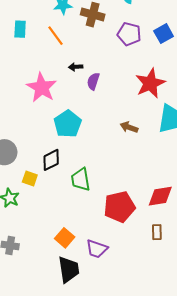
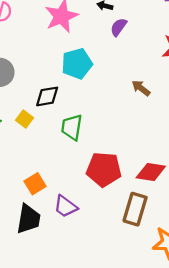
yellow square: (30, 179) -> (24, 119), moved
brown rectangle: (157, 232) -> (135, 209), size x1.8

